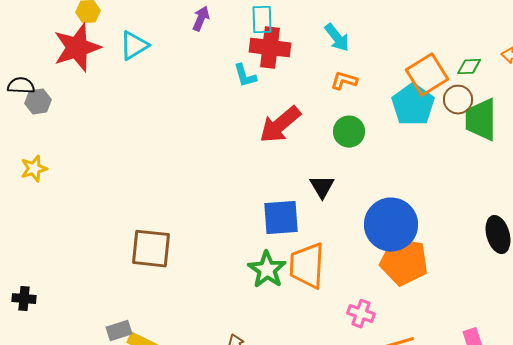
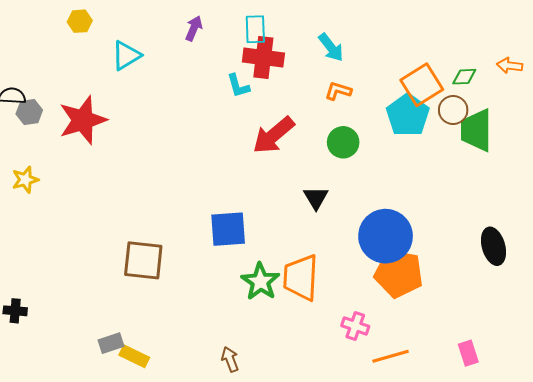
red star: (77, 48) -> (83, 120), moved
blue square: (281, 218) -> (228, 229), moved

